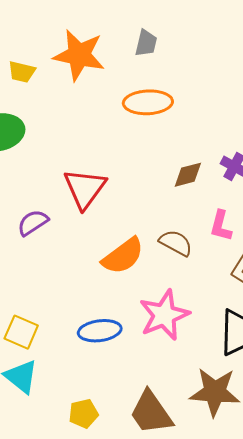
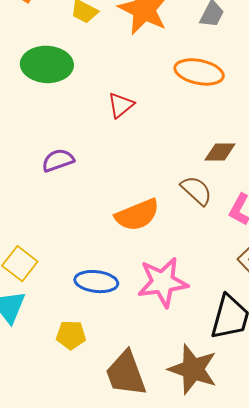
red triangle: (85, 188) -> (121, 105), moved, size x0.6
brown semicircle: (176, 243) -> (196, 190), moved
yellow pentagon: (84, 414) -> (71, 335), moved

